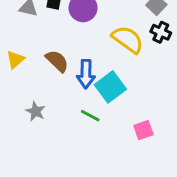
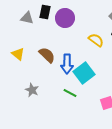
yellow semicircle: (128, 39) -> (96, 40), size x0.7
yellow triangle: (15, 60) -> (18, 54), turned -40

